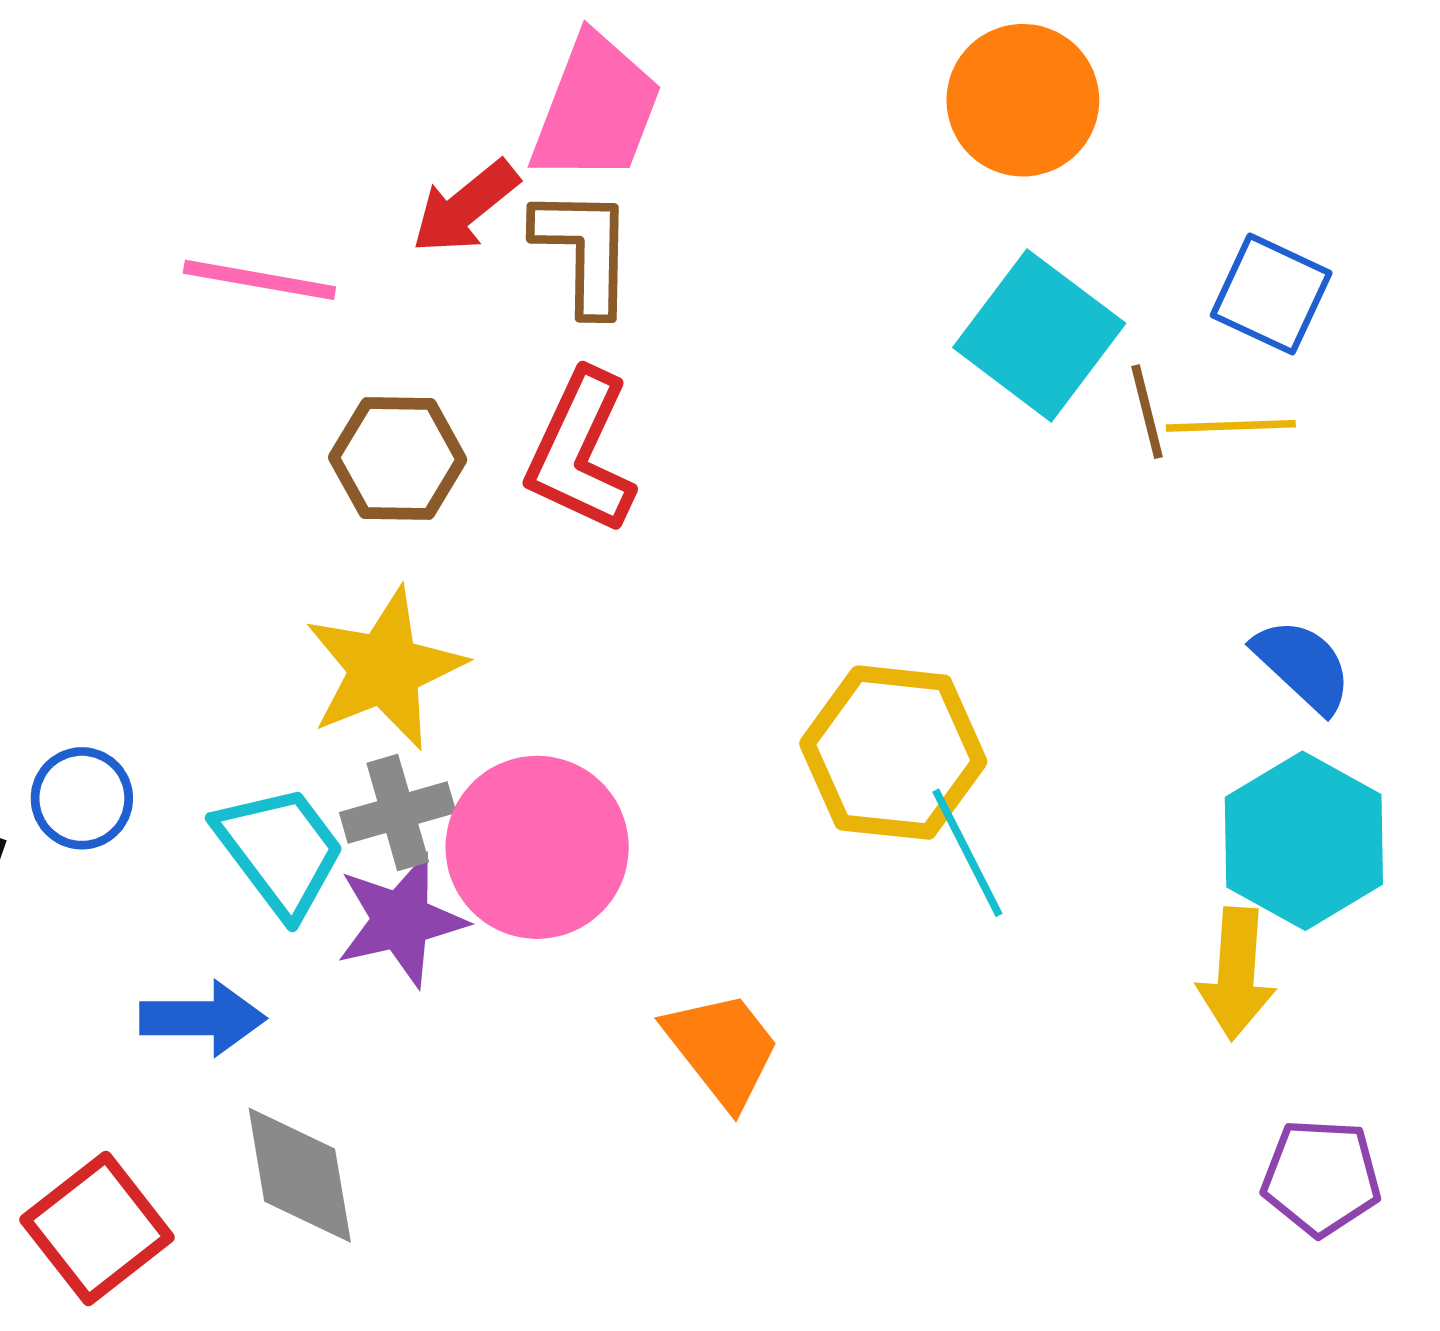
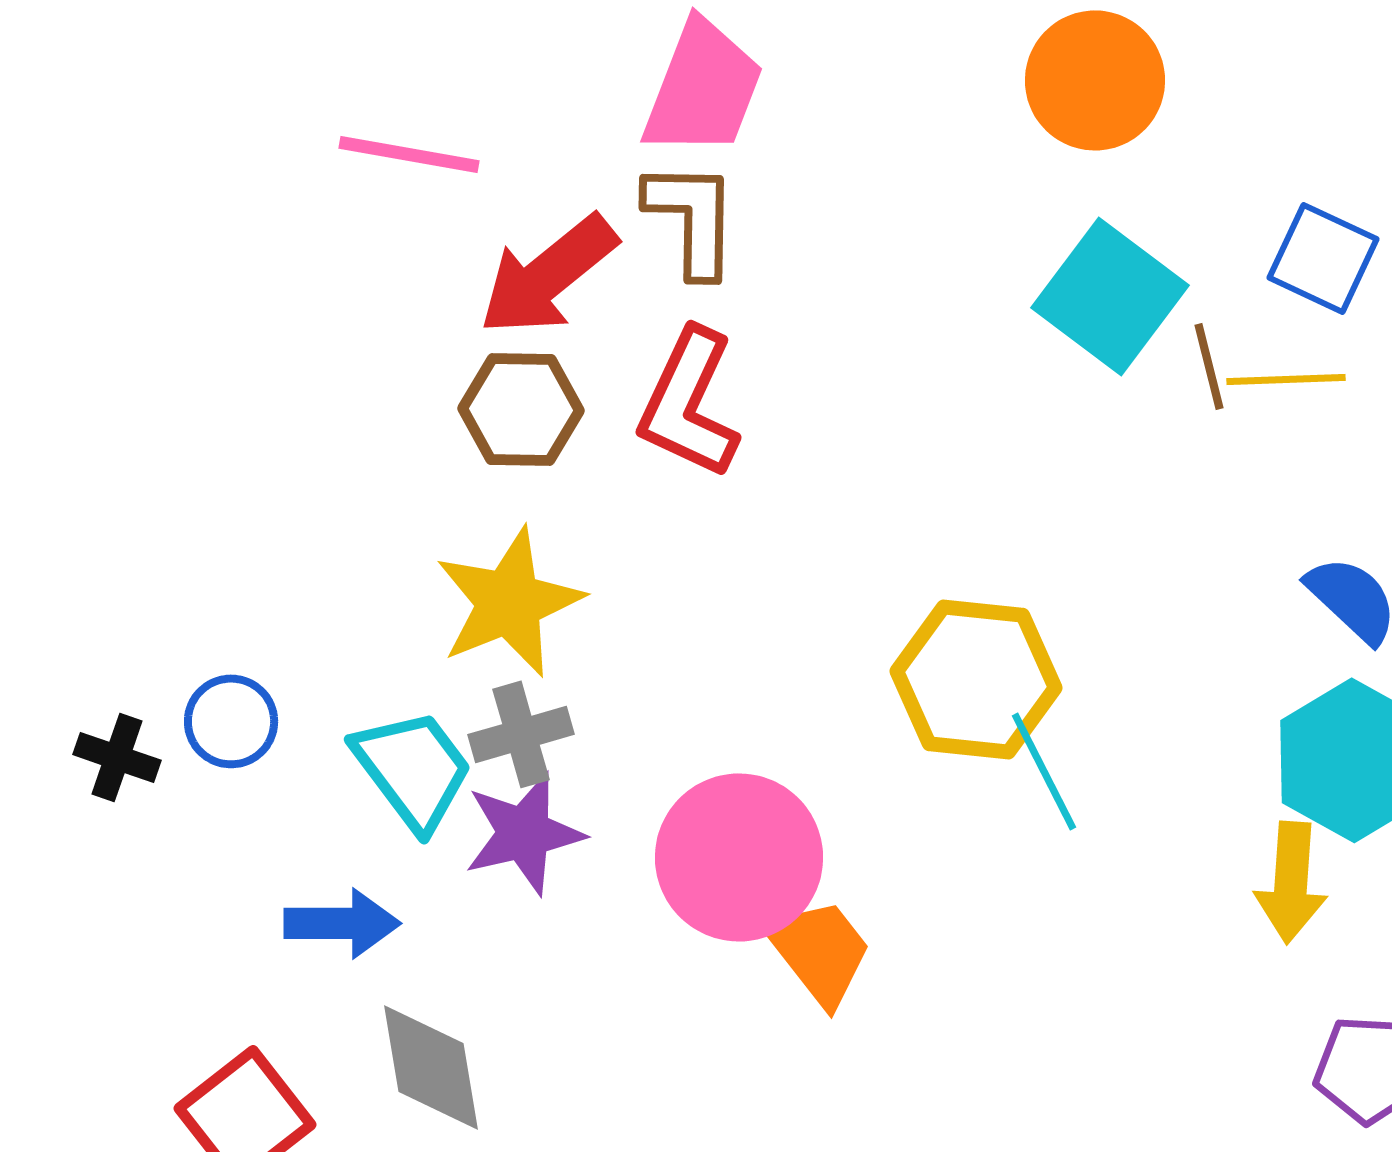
red arrow: (465, 207) -> (548, 275), moved, size x1.4
pink line: (259, 280) -> (409, 154), moved
pink circle: (537, 847) -> (739, 857), moved

